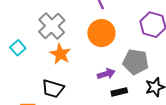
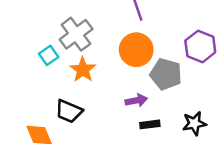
cyan square: (18, 48) -> (49, 55), moved
gray pentagon: (136, 62) -> (166, 74), moved

